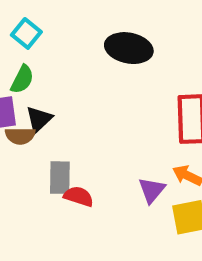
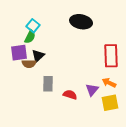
cyan square: (26, 33) -> (33, 26), moved
red semicircle: (79, 196) -> (70, 95), moved

